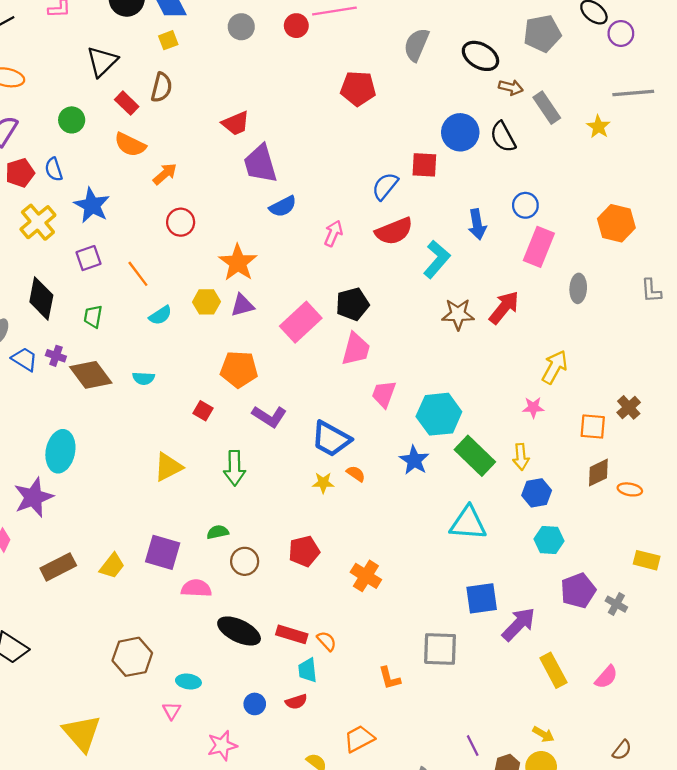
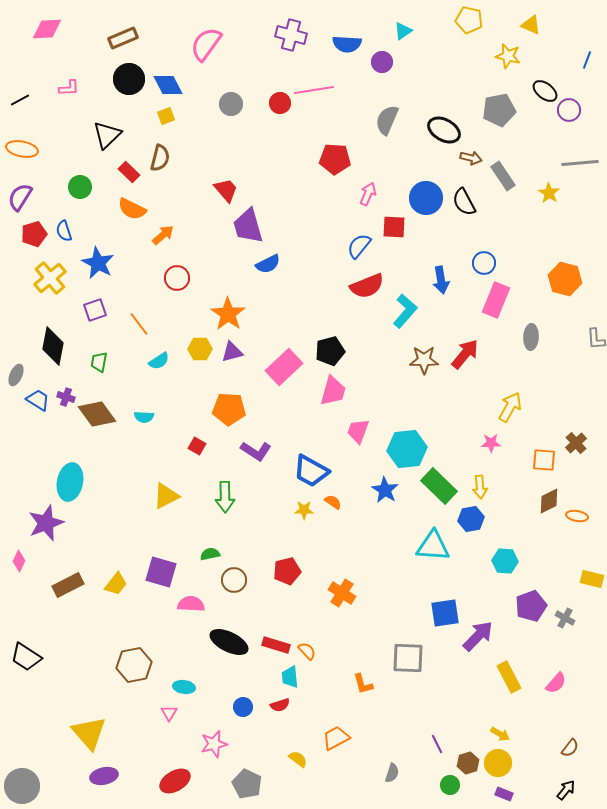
red trapezoid: (236, 123) -> (226, 190), turned -108
pink arrow: (333, 233) -> (368, 194), moved
blue hexagon: (537, 493) -> (471, 519), moved

